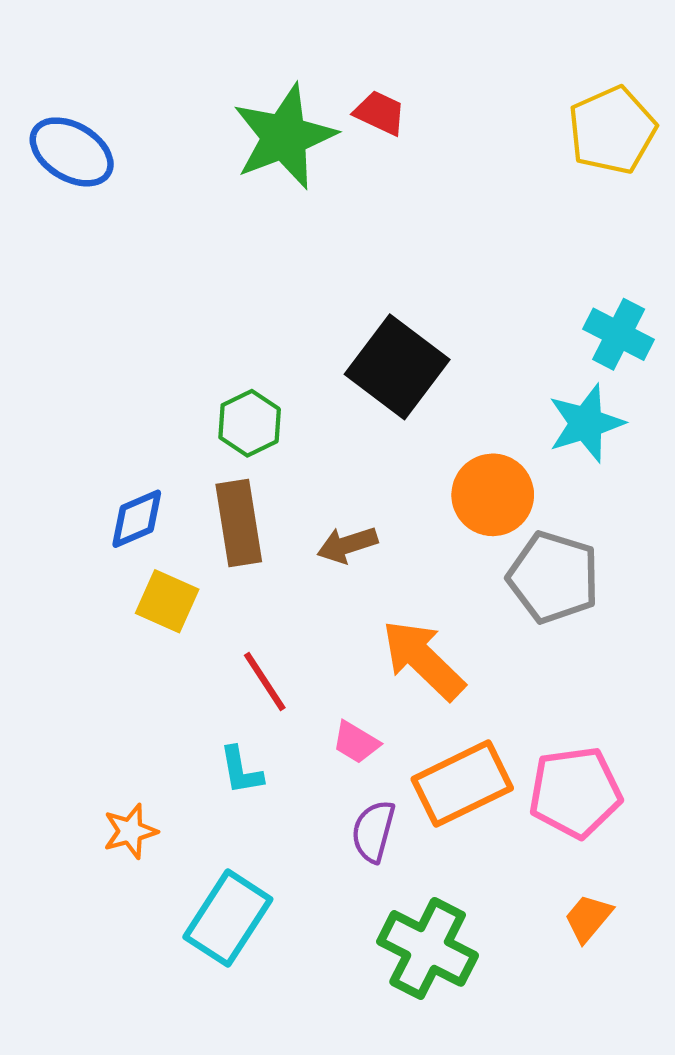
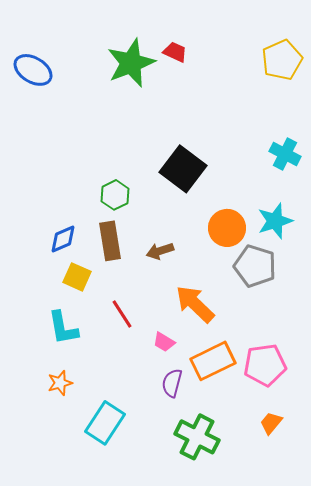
cyan star: (586, 423) -> (275, 221), moved
cyan L-shape: (241, 770) -> (63, 328), moved, size x1.5

